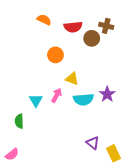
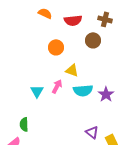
brown circle: (92, 38) -> (93, 40), moved
purple star: (107, 94) -> (106, 94), moved
green semicircle: (19, 121) -> (24, 124), moved

